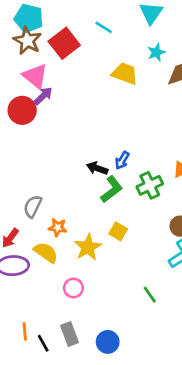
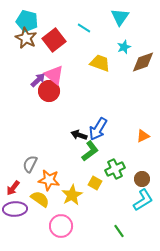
pink triangle: (35, 76) -> (54, 75), moved
red circle: (22, 110) -> (49, 91), moved
blue arrow: (122, 160) -> (98, 129), size x1.6
green cross: (150, 185) -> (115, 169), moved
orange star: (58, 227) -> (49, 180), size x1.5
pink circle: (73, 288) -> (61, 226), size x1.5

